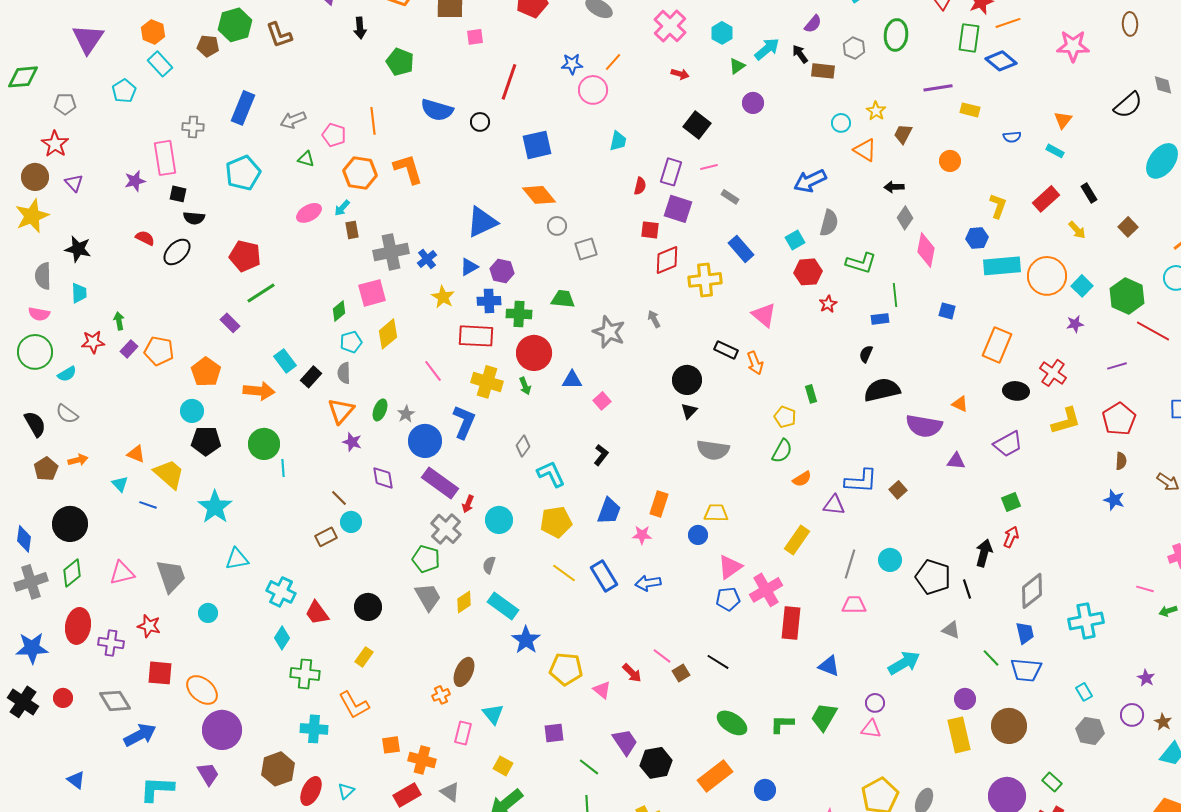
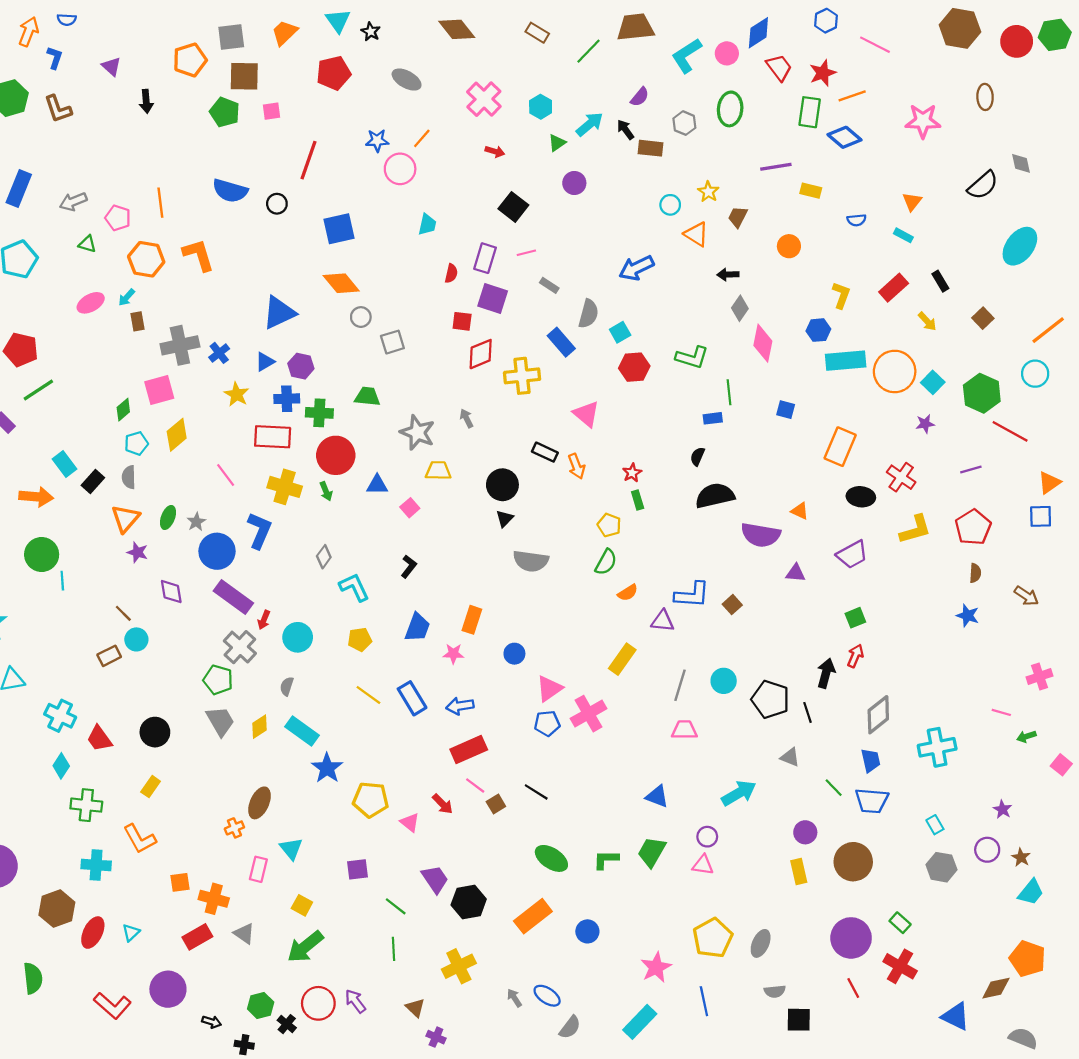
green pentagon: (400, 62) -> (225, 112), moved
gray semicircle: (829, 223) -> (588, 314), moved
red star: (828, 304) -> (632, 473), moved
yellow trapezoid: (716, 513) -> (438, 471), moved
yellow pentagon: (556, 522) -> (360, 639), size x0.7
red rectangle: (791, 623) -> (469, 750), moved, turned 60
yellow rectangle: (959, 735) -> (799, 872), size x0.7

